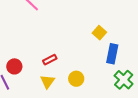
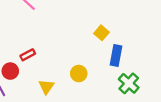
red rectangle: (50, 60) -> (28, 55), moved
yellow circle: (76, 79) -> (79, 74), moved

